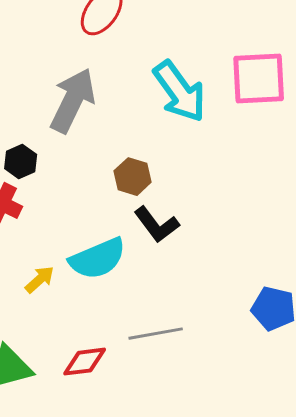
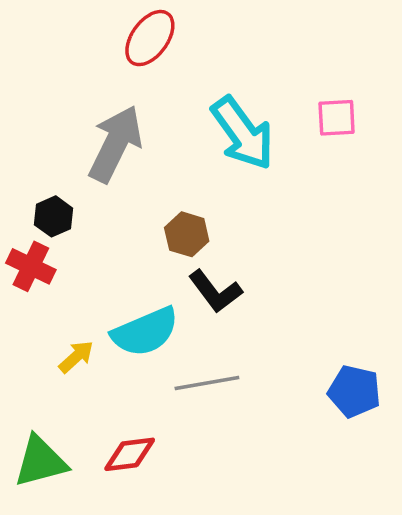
pink square: (259, 79) -> (337, 118), size x0.6
gray line: (156, 334) -> (207, 383), moved

